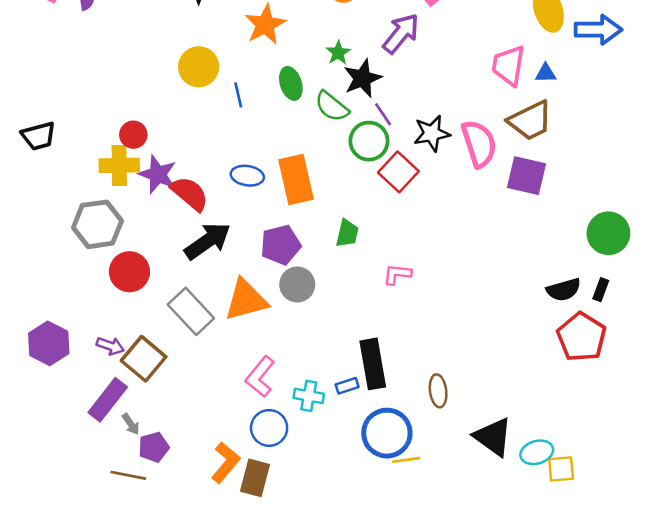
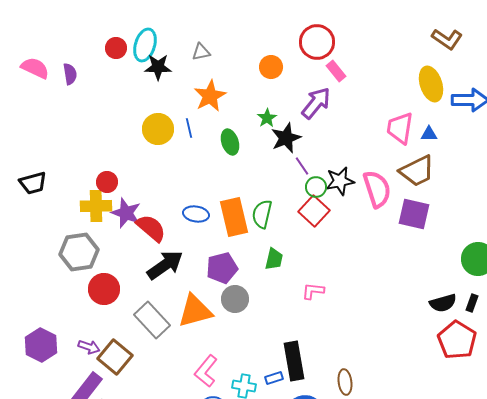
blue line: (238, 95) -> (189, 128), moved
green semicircle: (332, 106) -> (262, 214), moved, turned 64
green circle: (369, 141) -> (316, 187), moved, size x0.7

